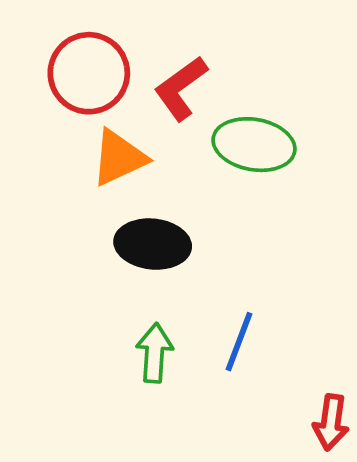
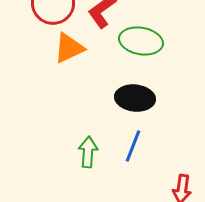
black ellipse: (153, 244) -> (135, 98), moved

